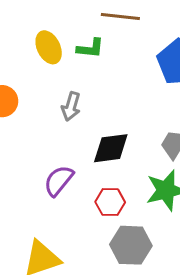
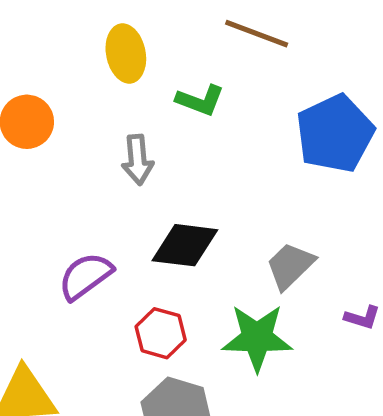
green L-shape: (90, 48) -> (200, 100), moved
gray arrow: (71, 106) -> (138, 160), turned -36

